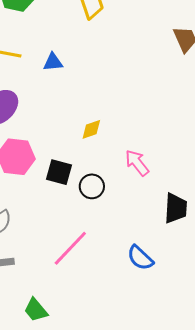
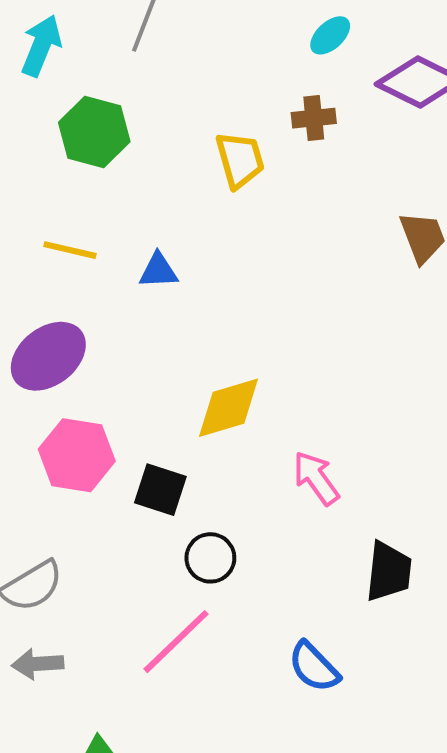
yellow diamond: (91, 129) -> (228, 408), size x1.6
black circle: (92, 186) -> (210, 558), moved

